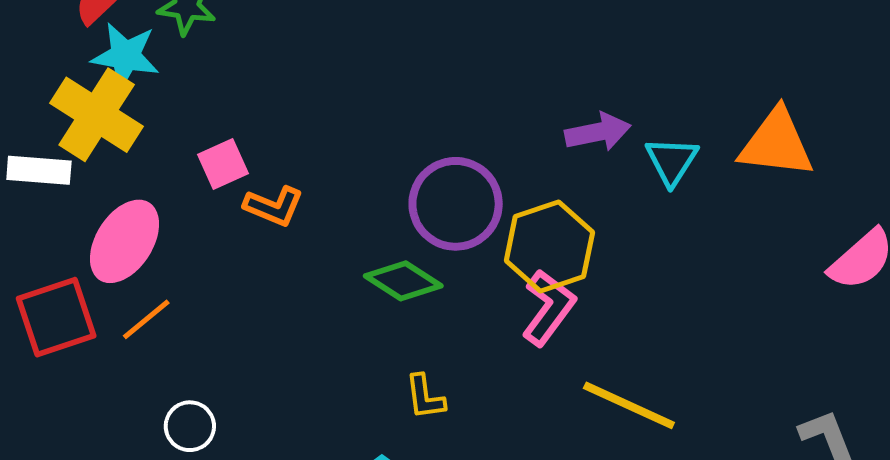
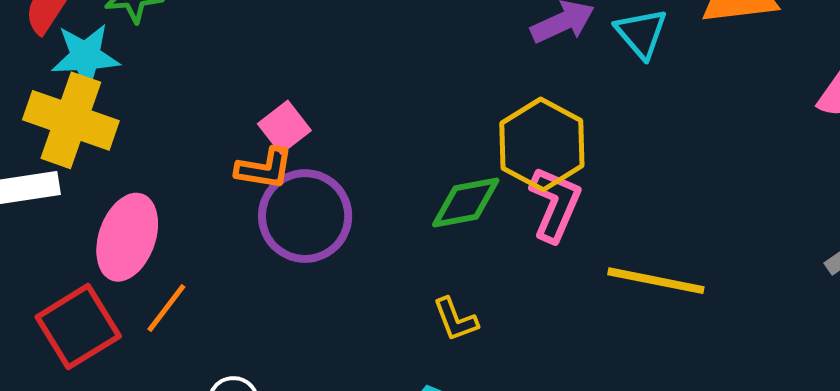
pink square: (223, 164) -> (284, 127), moved
purple circle: (456, 204) -> (305, 216), moved
green diamond: (403, 281) -> (466, 203), moved, turned -30

